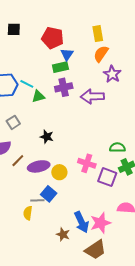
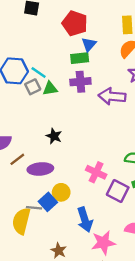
gray square: (13, 122) -> (33, 87), moved
yellow circle: (59, 172) -> (61, 192), moved
yellow semicircle: (28, 213) -> (21, 221), size x1.6
blue arrow: (82, 222) -> (85, 220), moved

